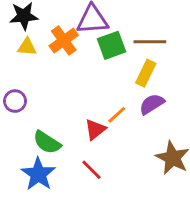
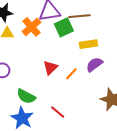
brown line: (150, 42) -> (79, 16), moved
yellow rectangle: (146, 73) -> (88, 44), turned 60
red triangle: (95, 129) -> (50, 68), moved

